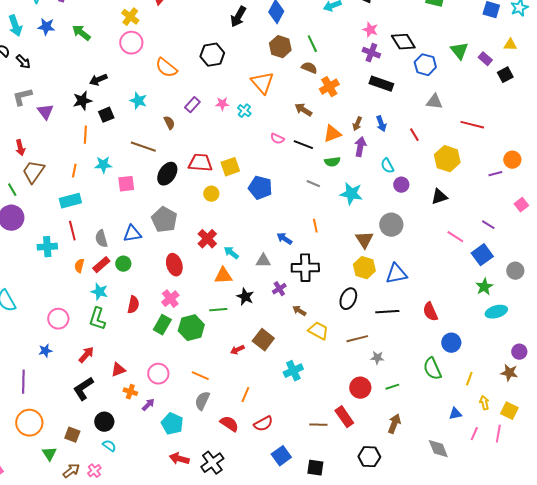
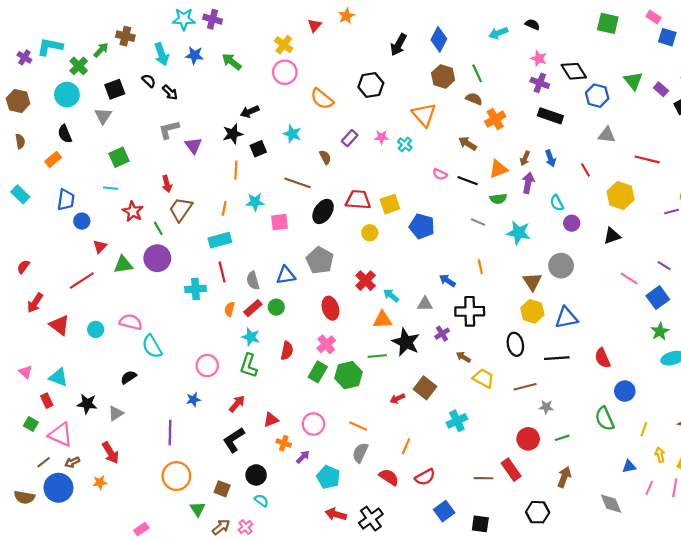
black star: (245, 297) -> (406, 342), size x1.5
black ellipse: (348, 299) -> (515, 344), turned -35

